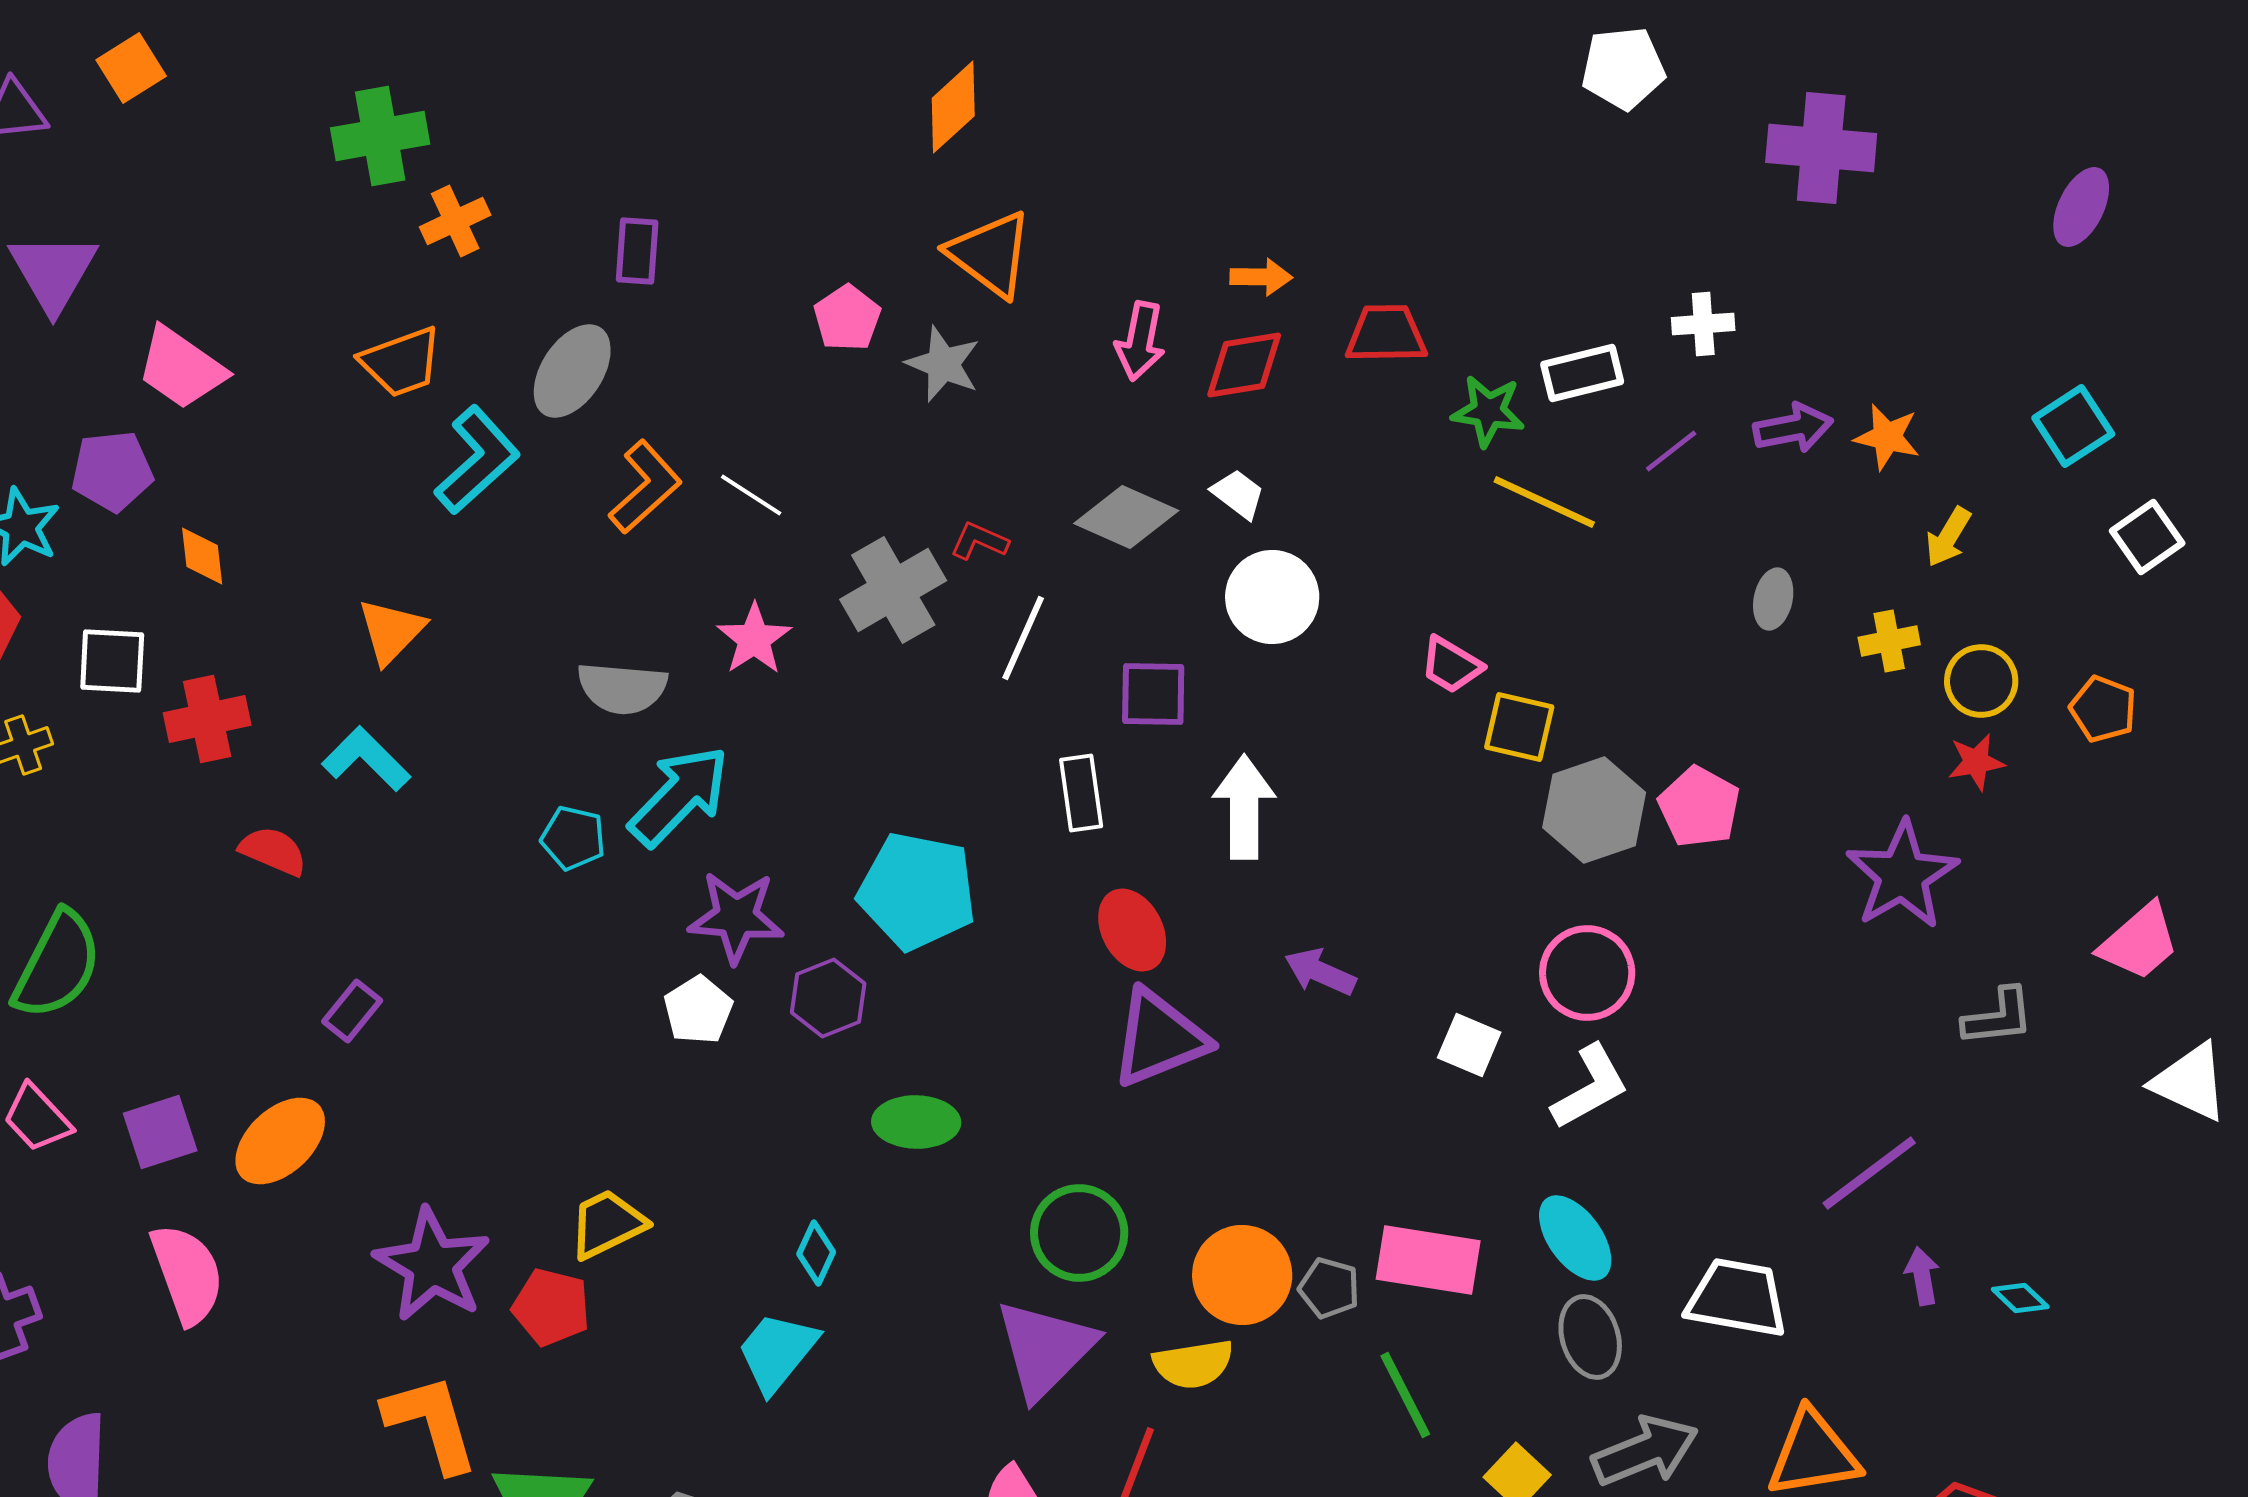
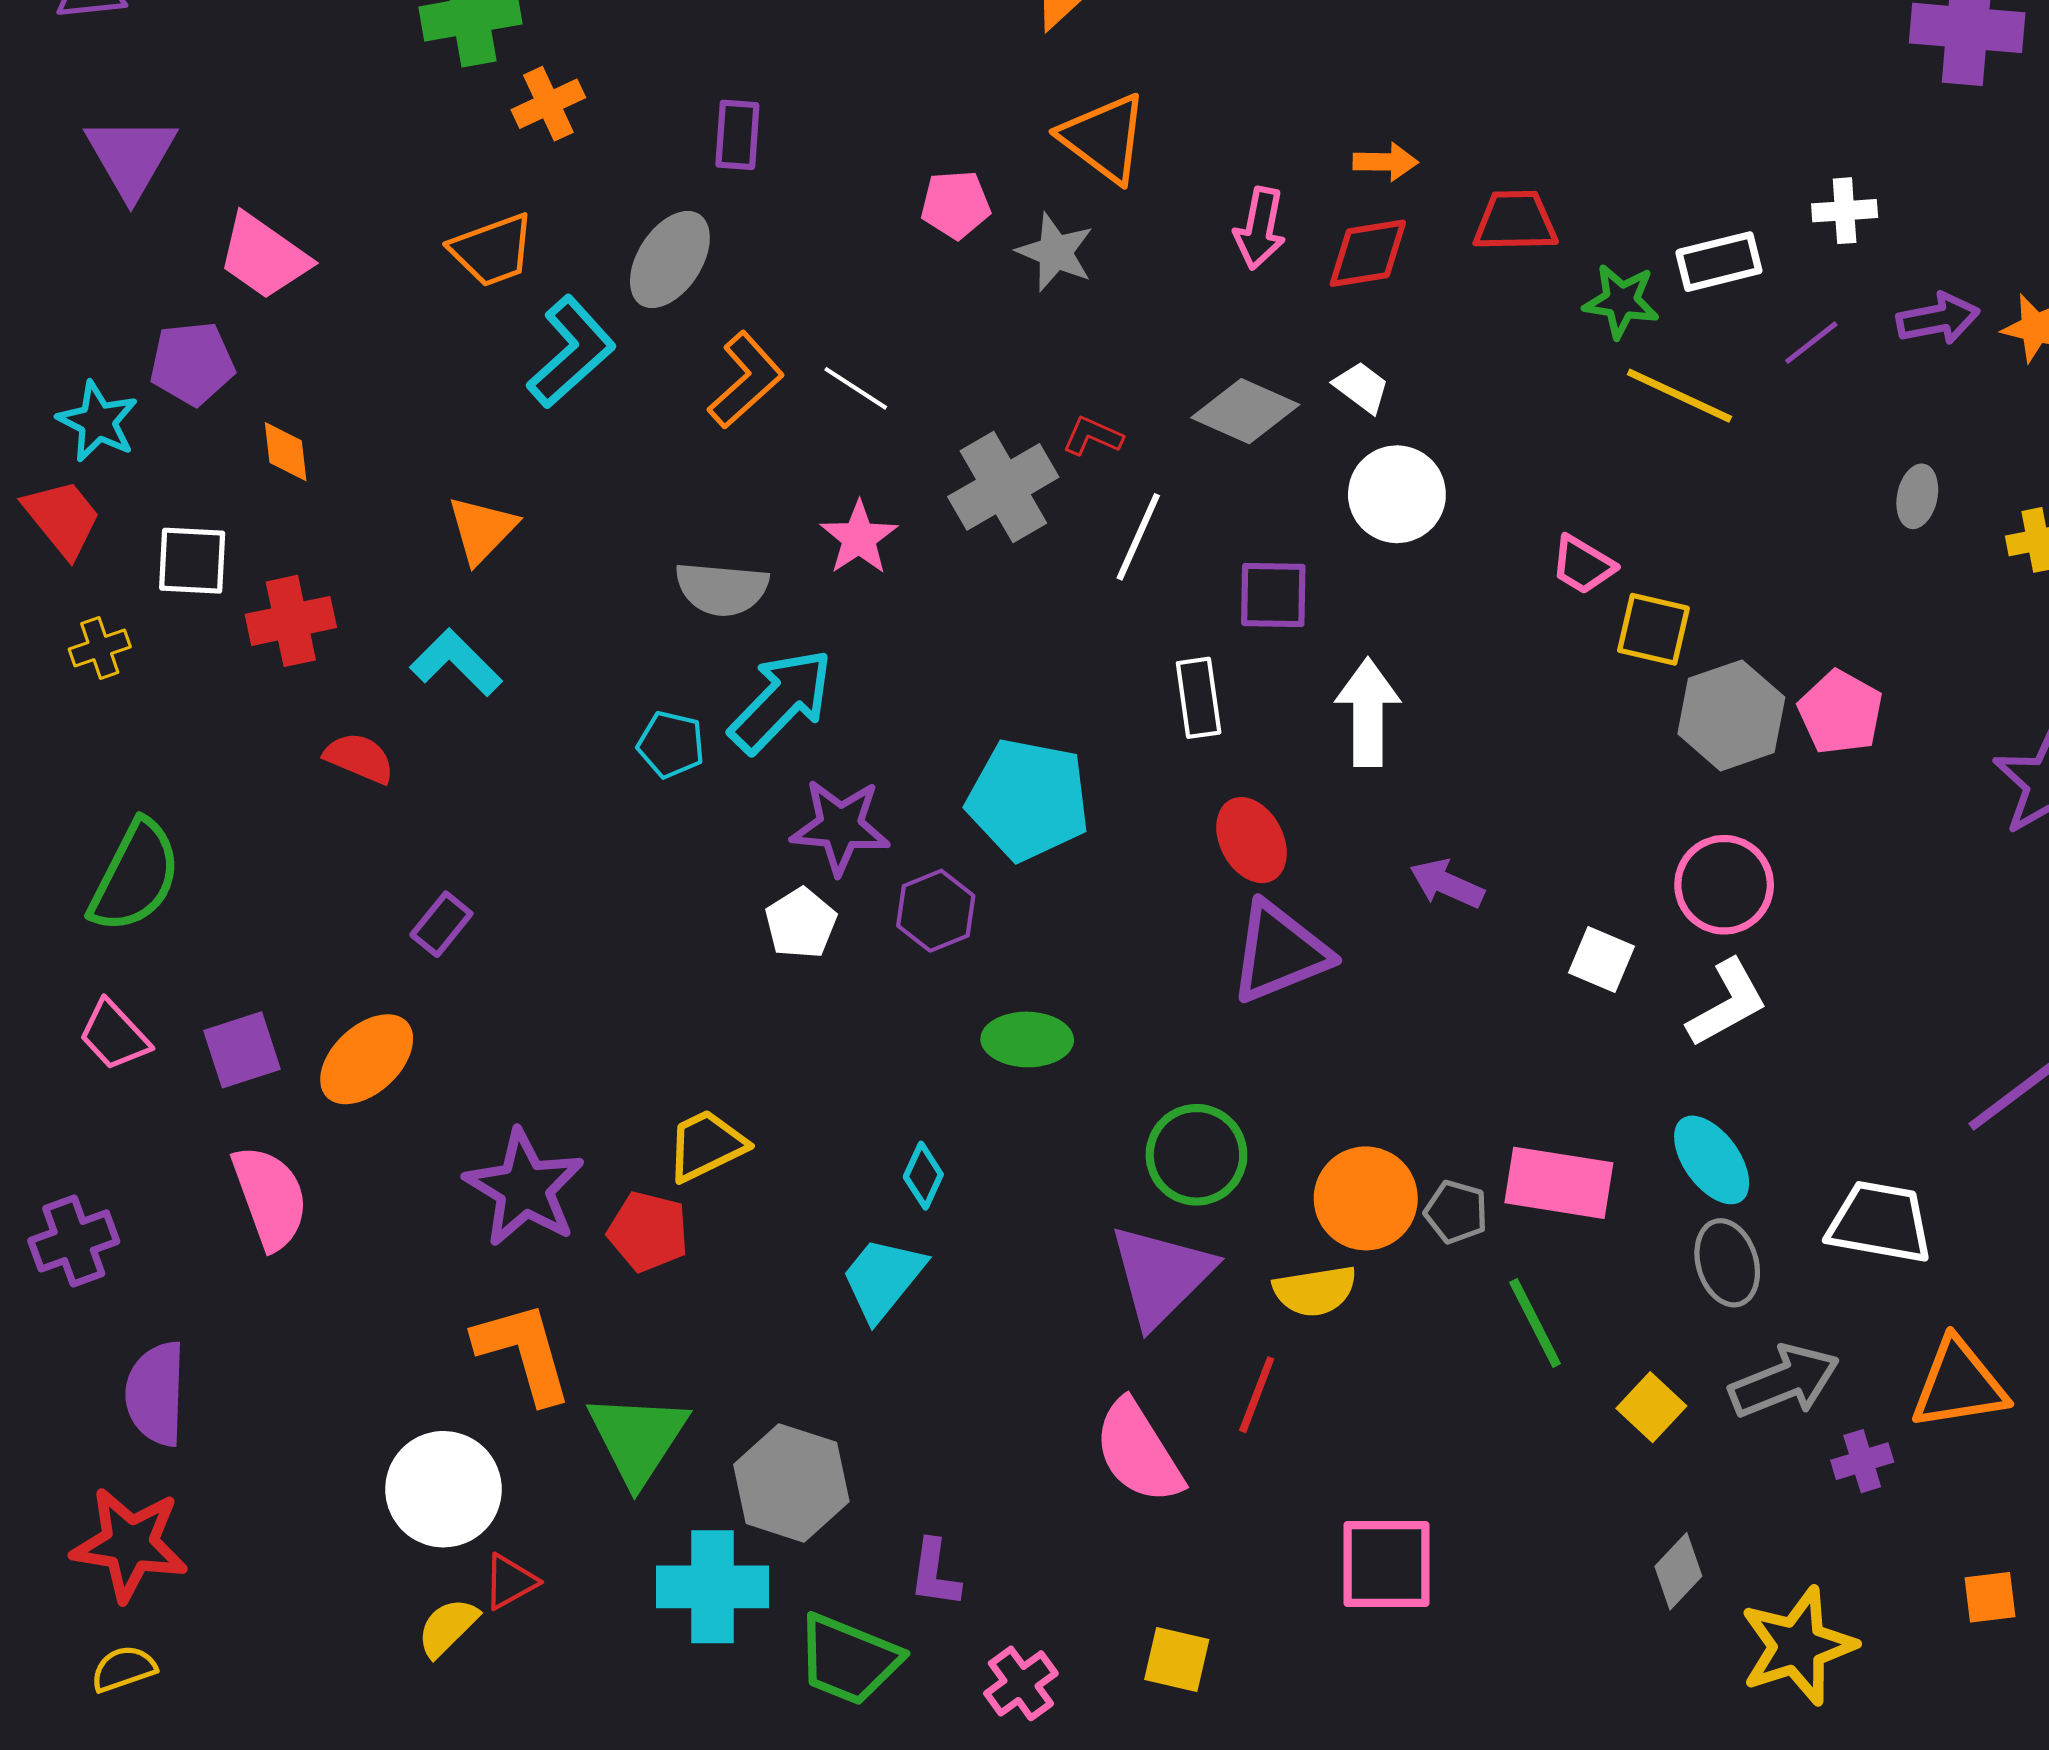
pink pentagon: (847, 318) -> (956, 204), turned 30

